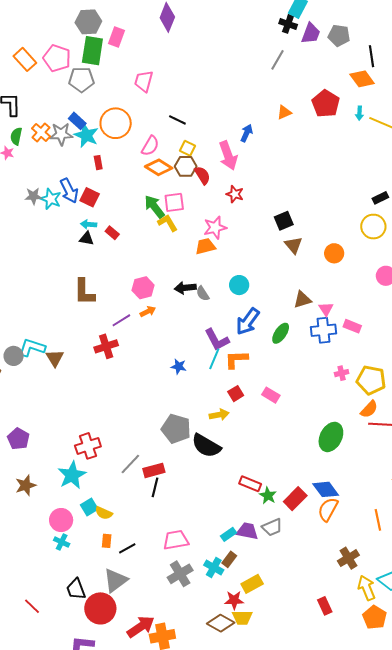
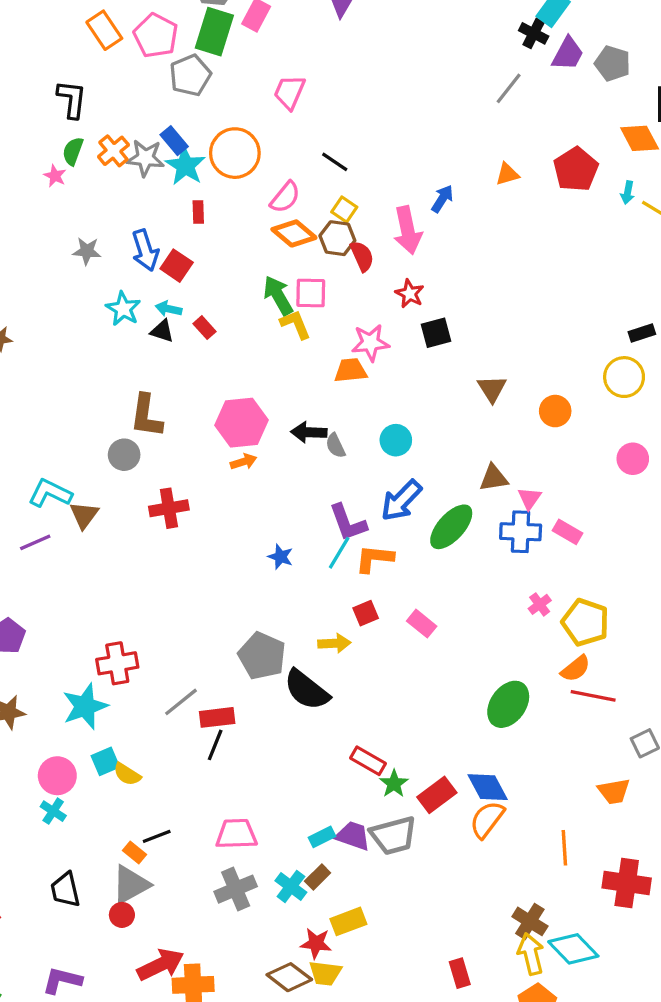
gray pentagon: (81, 80) -> (190, 75), turned -30
cyan star: (51, 199) -> (123, 309), moved
black square: (284, 221) -> (436, 333), moved
pink hexagon: (143, 288) -> (241, 423), size x1.4
purple line: (121, 320) -> (35, 542), moved
green ellipse: (281, 333) -> (451, 527), size x1.4
gray circle: (14, 356) -> (124, 455), moved
pink cross: (342, 373) -> (540, 604), turned -32
gray trapezoid: (272, 527) -> (393, 835), size x1.4
orange rectangle: (107, 541) -> (134, 853), moved, turned -64
brown cross: (348, 558) -> (530, 921), moved, turned -35
red circle: (100, 608) -> (122, 915), moved, size x0.5

